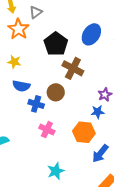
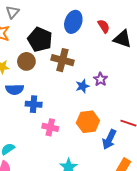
brown circle: (56, 92) -> (26, 61), moved
blue star: (98, 112) -> (83, 86), moved

